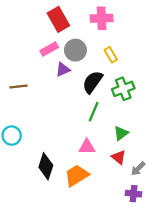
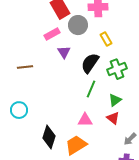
gray circle: (75, 50) -> (78, 25), moved
purple triangle: (63, 69) -> (64, 52), turned -40
green triangle: (121, 133) -> (115, 100), moved
red triangle: (119, 157) -> (113, 118), moved

